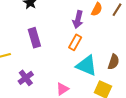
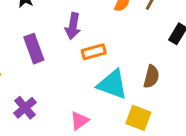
purple arrow: (78, 19) -> (73, 26), moved
orange rectangle: (75, 42) -> (94, 52), turned 49

